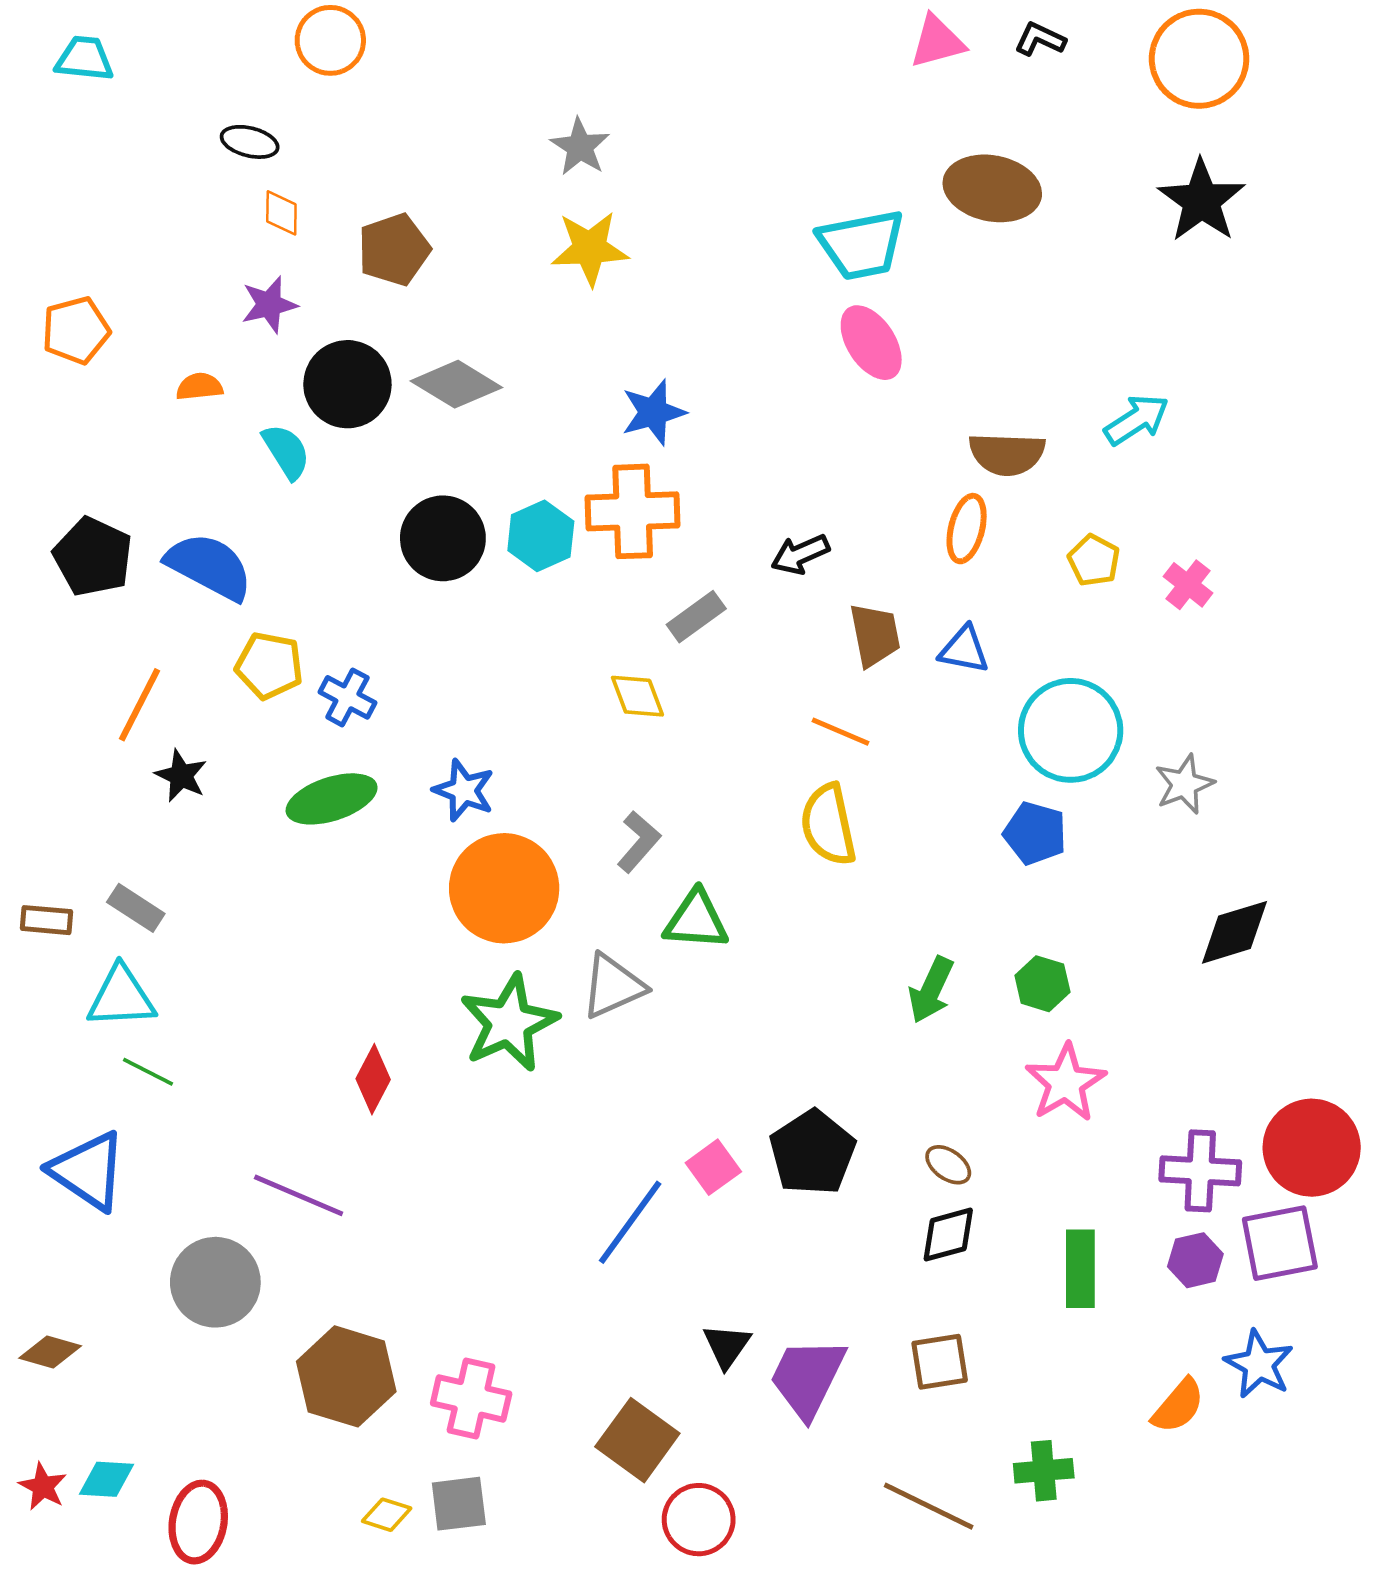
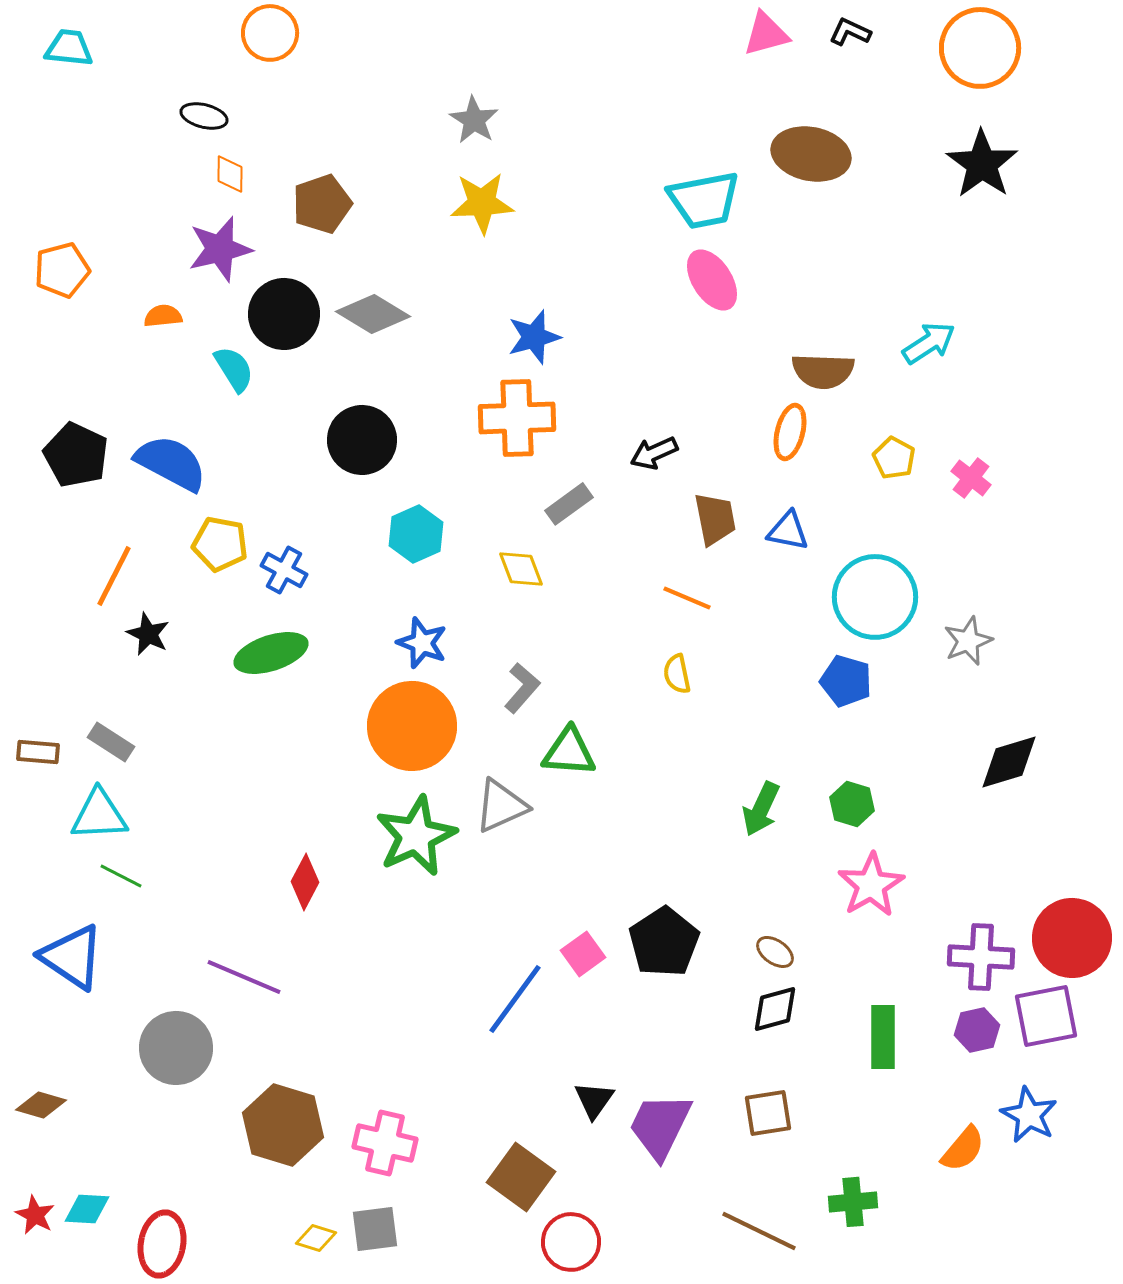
purple star: (269, 305) -> (220, 249), size x1.4
cyan hexagon: (541, 536) -> (416, 534), moved
blue star: (464, 790) -> (422, 643), moved
yellow semicircle: (828, 825) -> (677, 674), size x0.6

